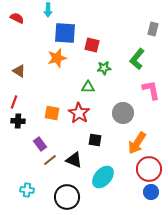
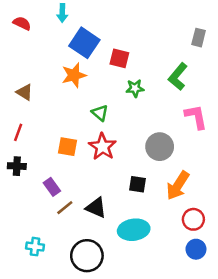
blue square: (65, 33) -> (84, 43), turned 30
green triangle: (88, 87) -> (100, 113), moved, turned 40
black cross: (18, 121) -> (17, 166), moved
black square: (95, 140) -> (138, 184), moved
red circle: (149, 169) -> (193, 219), size x0.7
cyan ellipse: (103, 177) -> (134, 230), turned 40

